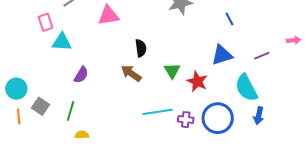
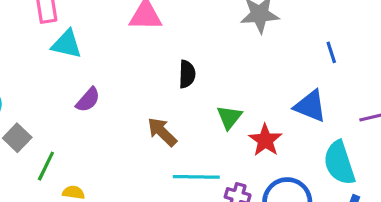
blue triangle: (222, 55) -> (310, 106), turned 30
brown arrow: (131, 73) -> (162, 132), moved
green line: (71, 111) -> (46, 166), moved

